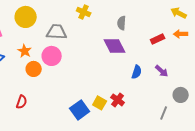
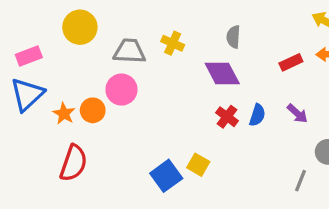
yellow cross: (84, 12) -> (173, 43), moved
orange star: (25, 51) -> (64, 113), moved
red cross: (118, 100) -> (227, 117), moved
red semicircle: (22, 102) -> (74, 163), size x1.6

